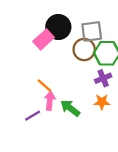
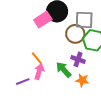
purple cross: (103, 78) -> (78, 59), moved, turned 32
green arrow: (70, 108) -> (64, 70), moved

